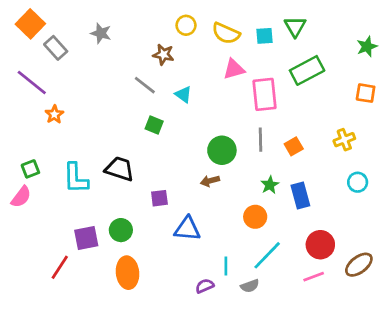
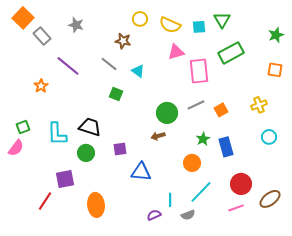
purple line: (32, 82) -> (68, 66), moved
gray line: (260, 140) -> (196, 105), turned 66
green circle: (121, 230) -> (86, 153), moved

